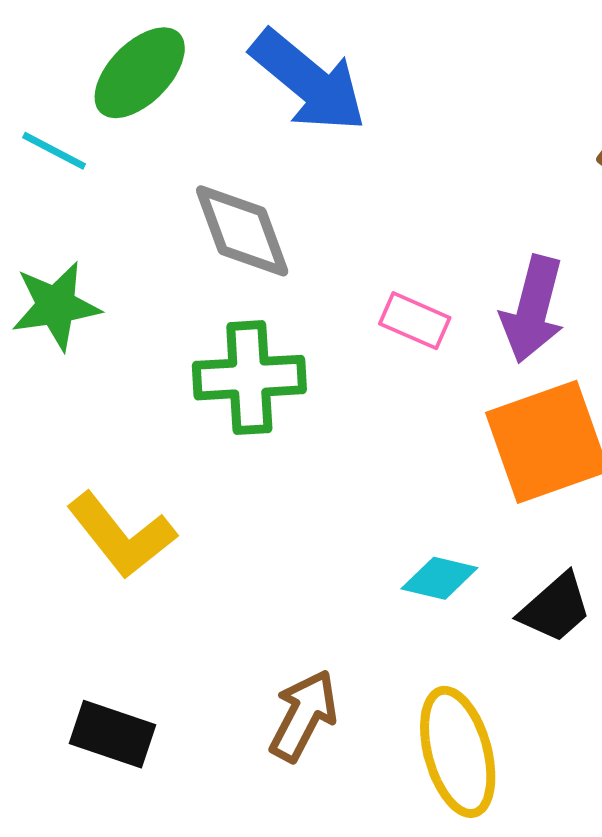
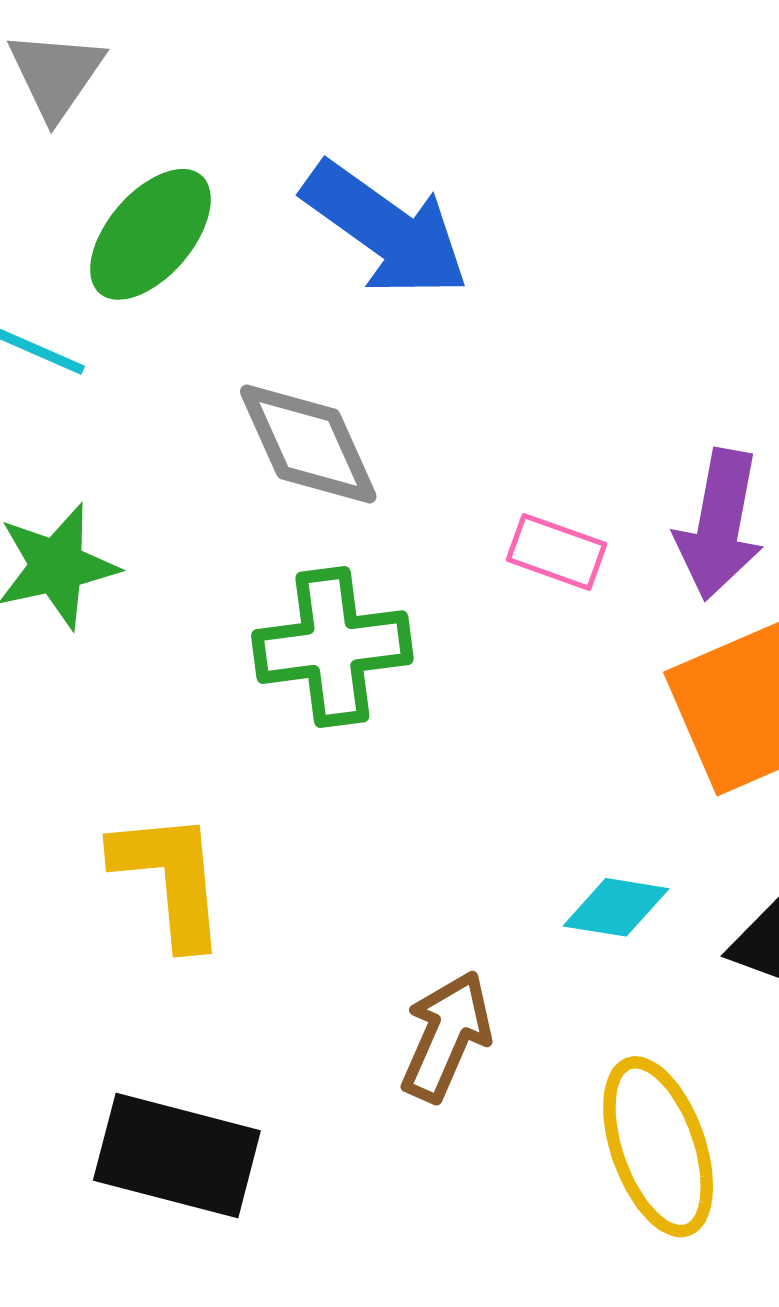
yellow L-shape: (121, 535) -> (170, 878), turned -143
brown arrow: (303, 715) -> (446, 1036), moved
black rectangle: (112, 734) -> (177, 1156), size x1.4

